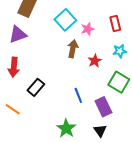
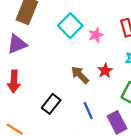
brown arrow: (73, 49) -> (80, 75), moved, turned -54
black rectangle: (36, 87) -> (51, 104), moved

